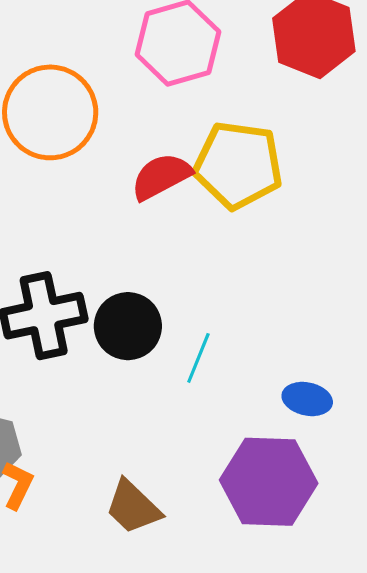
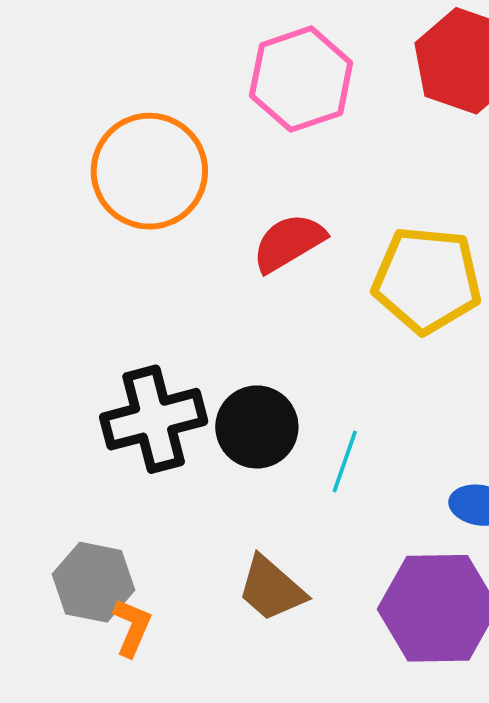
yellow pentagon: (238, 165) -> (427, 280), moved
brown trapezoid: (133, 507) -> (271, 589), moved

